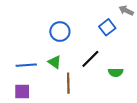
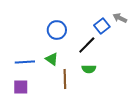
gray arrow: (126, 10) -> (120, 18), moved
black line: (90, 59) -> (87, 45), moved
green semicircle: (116, 73) -> (89, 69), moved

